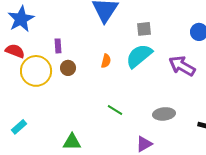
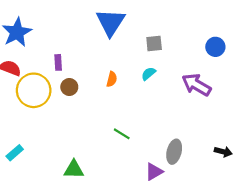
cyan semicircle: (139, 56) -> (148, 74), size x0.5
gray ellipse: (164, 114) -> (174, 152), moved, turned -70

